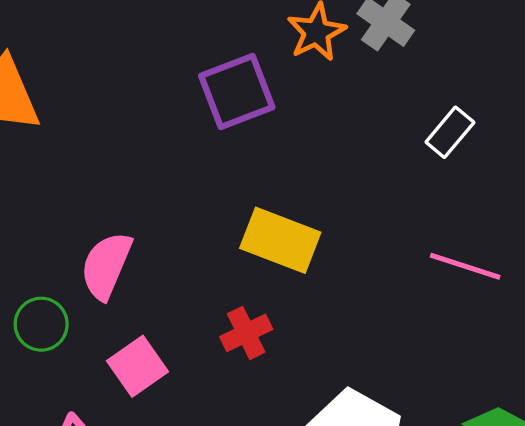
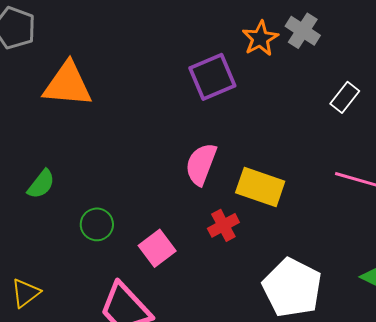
yellow rectangle: (280, 240) -> (260, 187), moved
pink semicircle: (106, 266) -> (201, 164), moved

